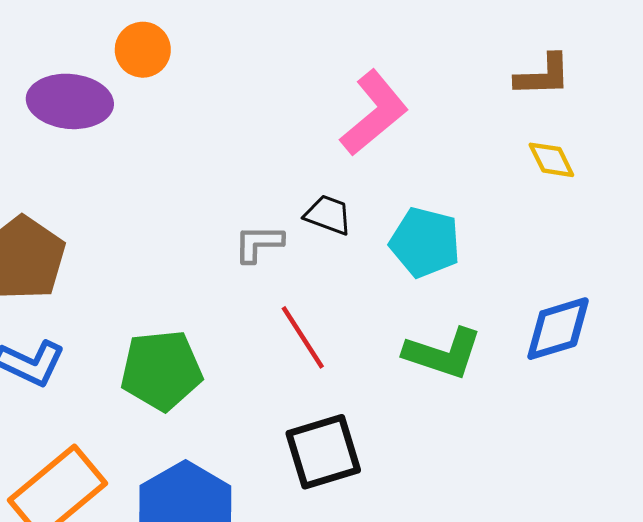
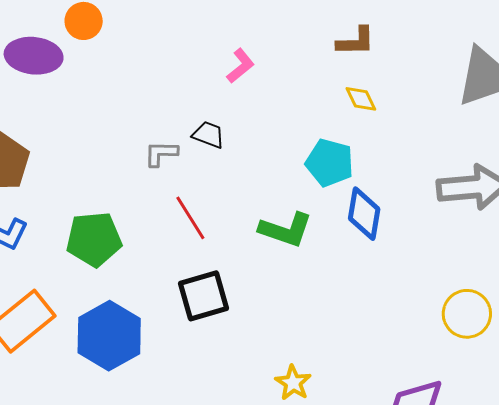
pink L-shape: (374, 113) -> (241, 66), size x0.6
cyan pentagon: (425, 242) -> (330, 163), moved
blue diamond: (558, 329) -> (364, 214), turned -64

